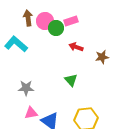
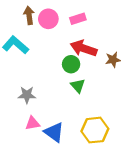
green circle: (56, 28) -> (71, 64), moved
red arrow: (76, 47) -> (84, 48), size x1.6

